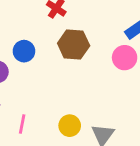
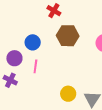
pink line: (22, 124) -> (35, 66), moved

